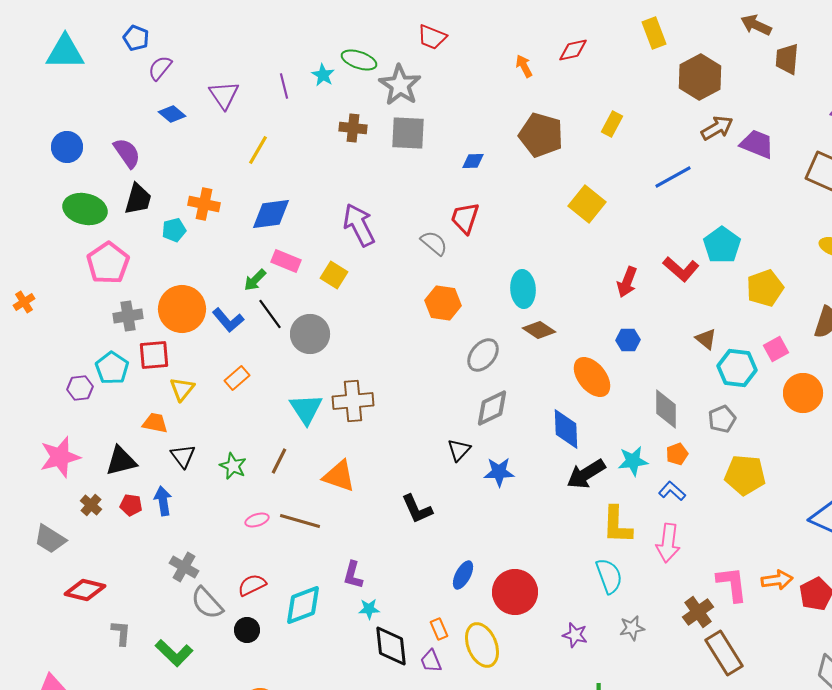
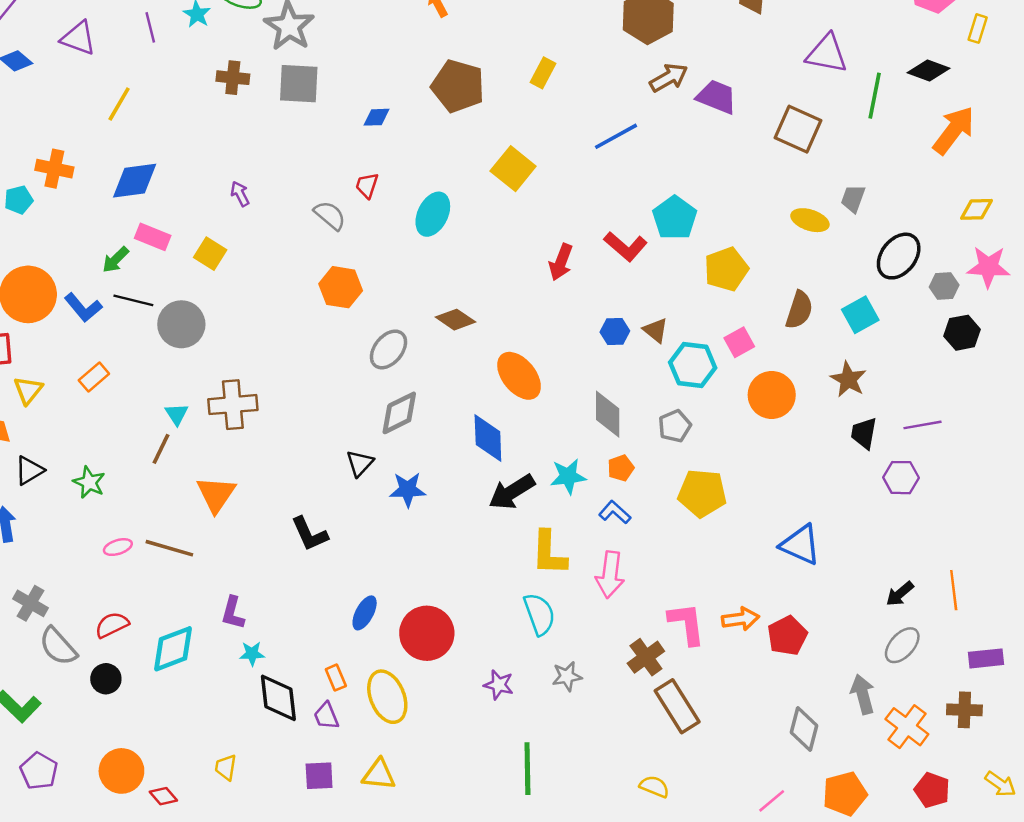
purple triangle: (224, 95) -> (78, 38), turned -36
red trapezoid: (465, 218) -> (367, 185), size x0.7
purple arrow: (359, 225) -> (240, 194), size x0.5
cyan ellipse: (523, 289) -> (433, 214), moved, turned 30
black line: (270, 314) -> (133, 300), turned -40
blue hexagon: (628, 340) -> (615, 332), moved
cyan triangle: (306, 409) -> (177, 414), size x0.6
black triangle: (183, 456) -> (29, 470), turned 36
brown line: (279, 461) -> (161, 449), moved
orange triangle: (339, 476) -> (216, 494), turned 45

